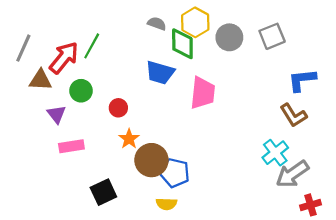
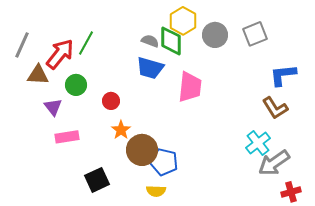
gray semicircle: (157, 23) -> (150, 41), moved

